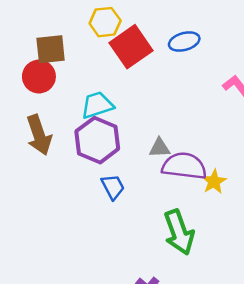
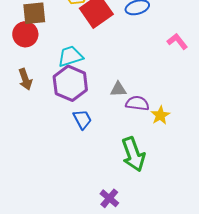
brown arrow: (39, 135) -> (25, 79), size x0.7
purple semicircle: (184, 166) -> (137, 103), size x0.7

